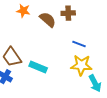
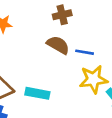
brown semicircle: (48, 20) -> (58, 45), moved

